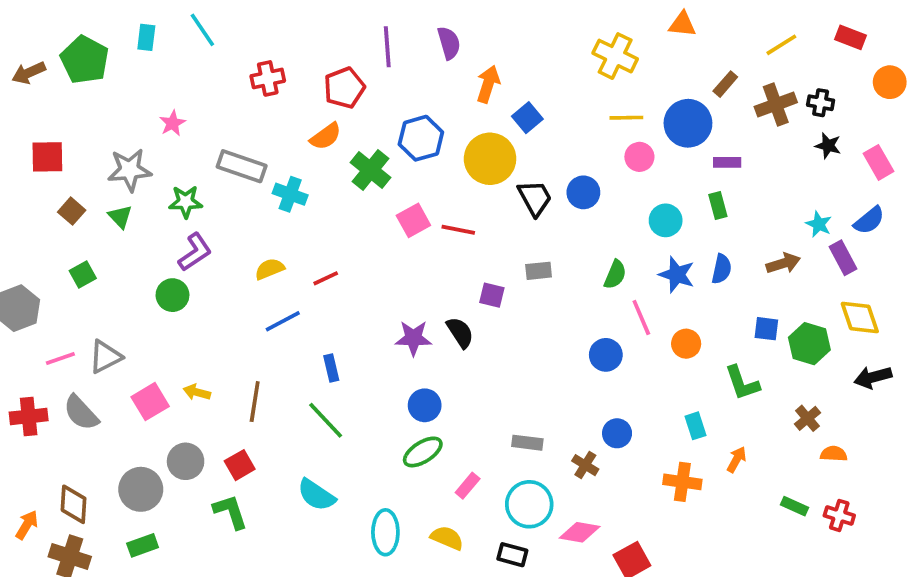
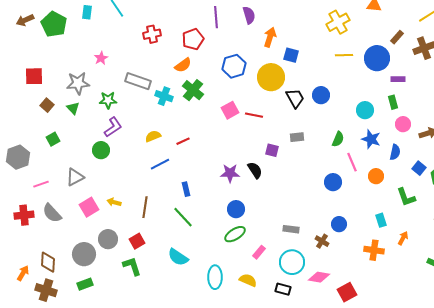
yellow cross: (615, 56) -> (338, 22), turned 35
brown arrow: (29, 73) -> (25, 20), moved
blue square: (527, 118) -> (291, 55), turned -35
pink circle: (639, 157) -> (403, 124), moved
green cross: (370, 170) -> (193, 90), moved
blue semicircle: (722, 269) -> (395, 152), moved
blue square: (766, 329) -> (419, 168), turned 32
gray triangle: (105, 357) -> (75, 177), moved

